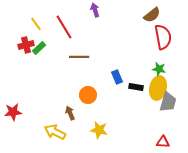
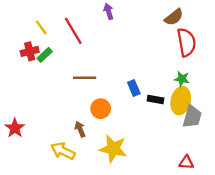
brown line: (79, 57) -> (85, 78), moved
red star: (13, 112) -> (15, 128), turned -30
yellow star: (99, 130) -> (113, 149), size x1.4

